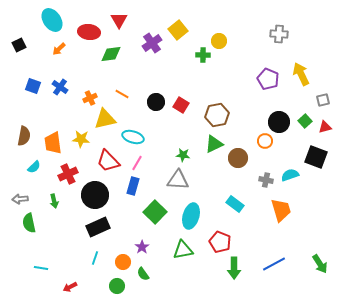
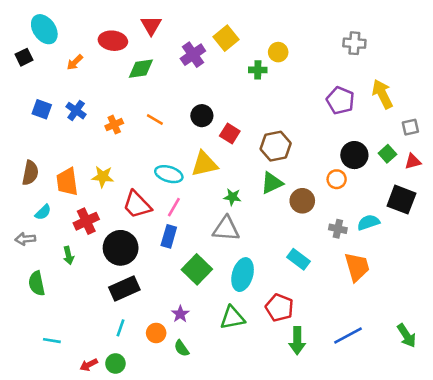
cyan ellipse: (52, 20) -> (44, 29), moved
black circle: (156, 102) -> (202, 116), moved
yellow triangle: (105, 119) -> (204, 164), moved
gray arrow: (20, 199) -> (25, 239), moved
green circle: (117, 286) -> (115, 363), moved

